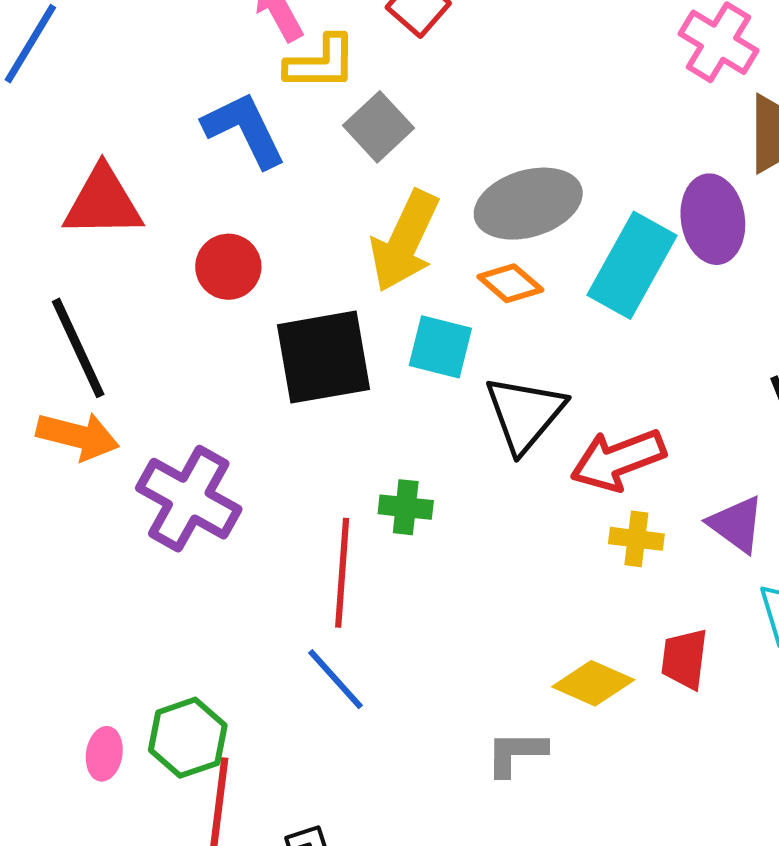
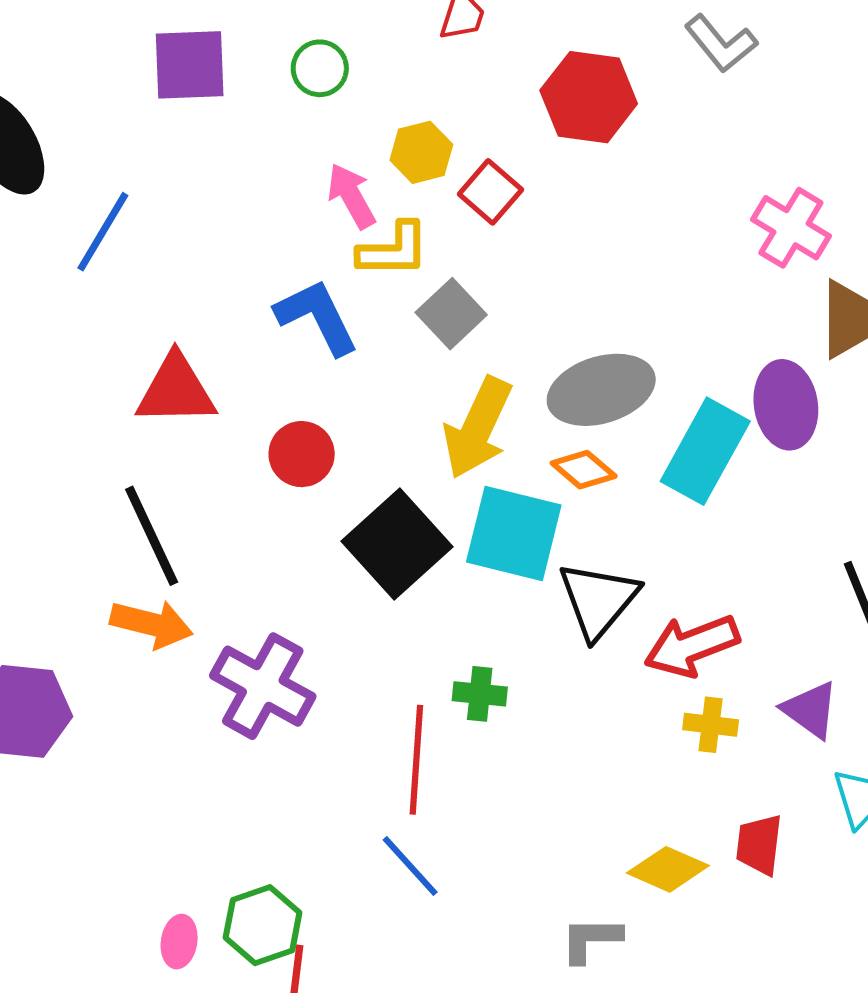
cyan square: (440, 347) -> (514, 533), size x1.5
black square: (323, 357) -> (397, 544), turned -32

